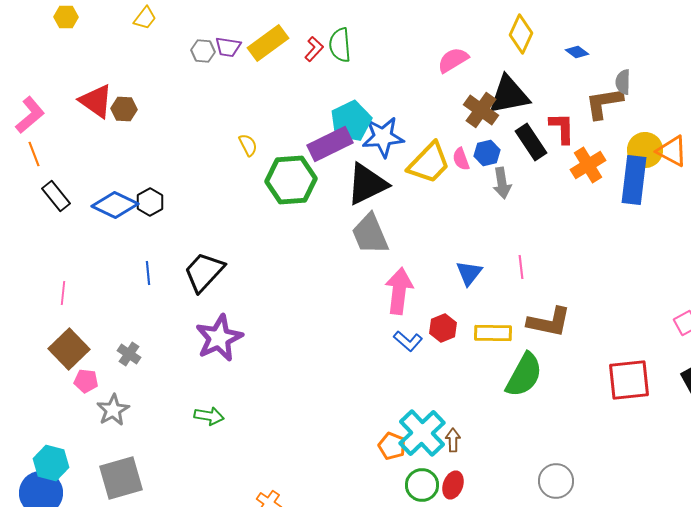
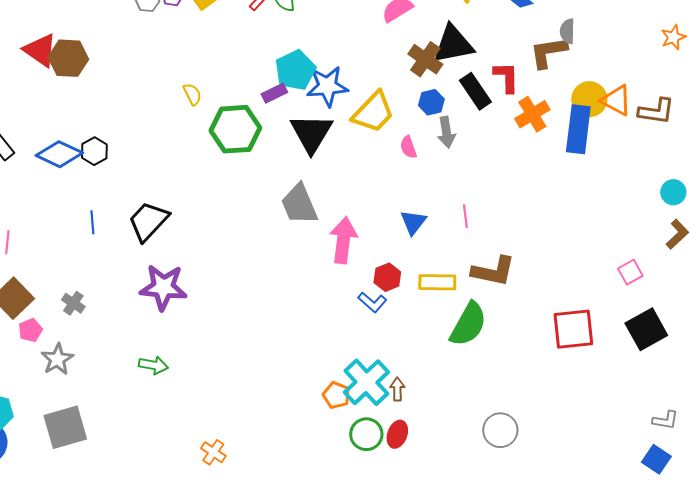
brown hexagon: (124, 109) -> (68, 58), size x1.5
purple rectangle: (330, 144) -> (274, 93), size x0.6
pink semicircle: (461, 159) -> (408, 147), moved
black triangle: (367, 184) -> (311, 133), turned -33
gray trapezoid: (370, 234) -> (299, 204), moved
purple star: (219, 338) -> (163, 287), turned 30
blue L-shape: (408, 341) -> (372, 302), moved
pink pentagon: (86, 381) -> (30, 330), turned -30

